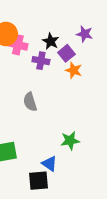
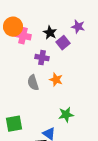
purple cross: (41, 61) -> (42, 58), moved
orange star: (74, 70) -> (56, 80), moved

